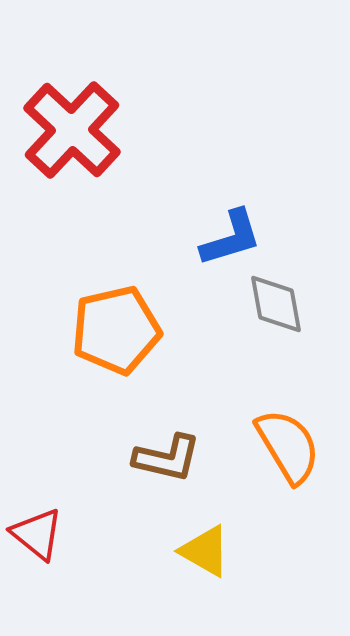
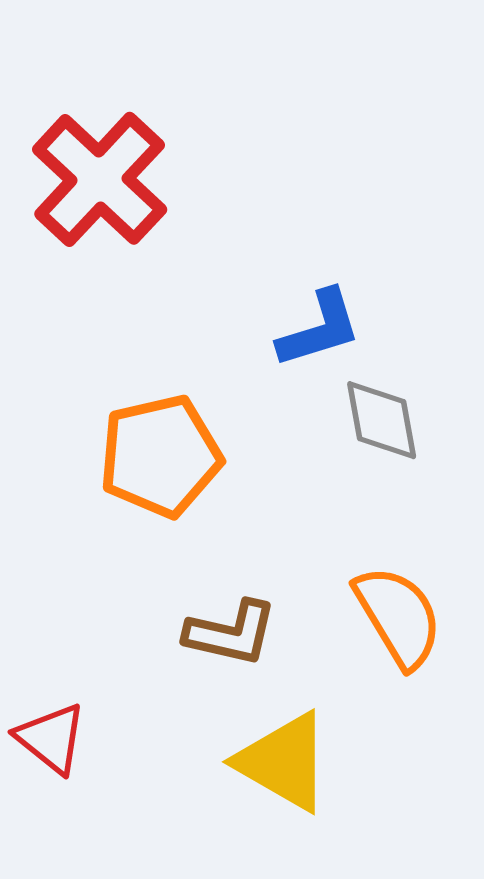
yellow triangle: (205, 551) -> (283, 762), size x1.4

